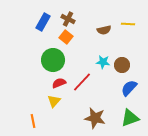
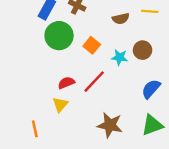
orange square: (66, 37) -> (92, 45), moved
green circle: (53, 60) -> (59, 36), moved
brown circle: (122, 65) -> (143, 50), moved

